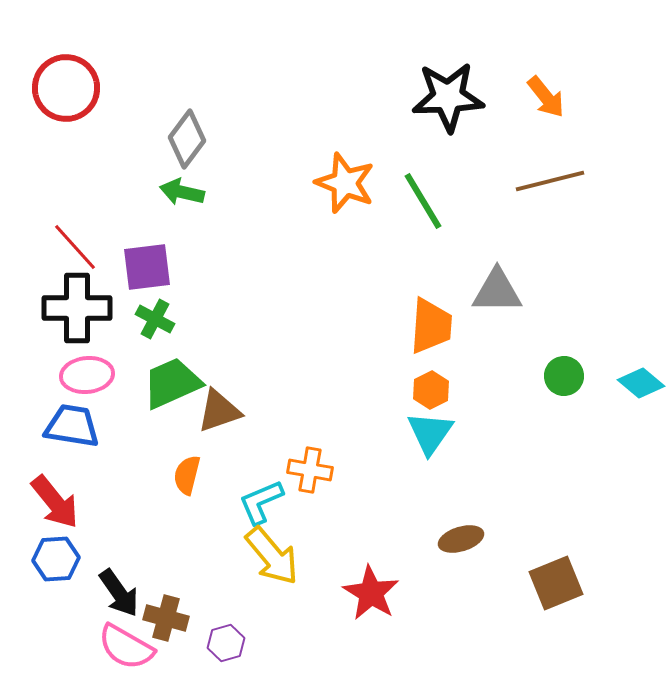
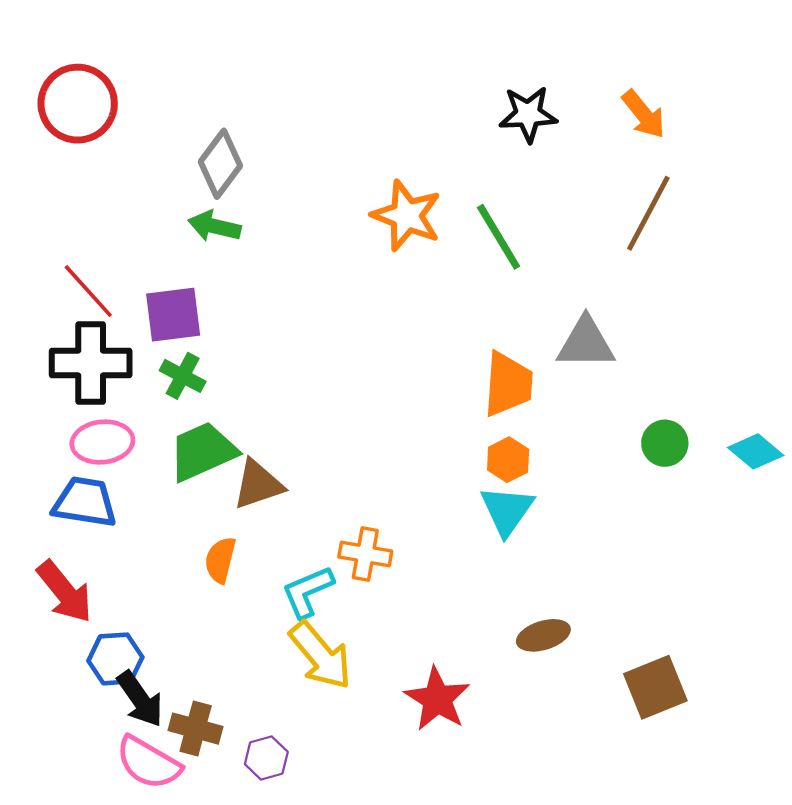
black star: (448, 97) -> (528, 114), size x0.7
brown line: (550, 181) -> (648, 213), turned -48
blue hexagon: (56, 559) -> (115, 659), moved

